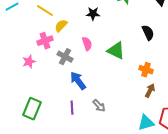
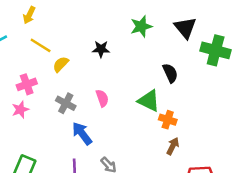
pink cross: (45, 41) -> (27, 84), moved
pink semicircle: (87, 44) -> (102, 98), moved
green triangle: (116, 51) -> (149, 101), moved

